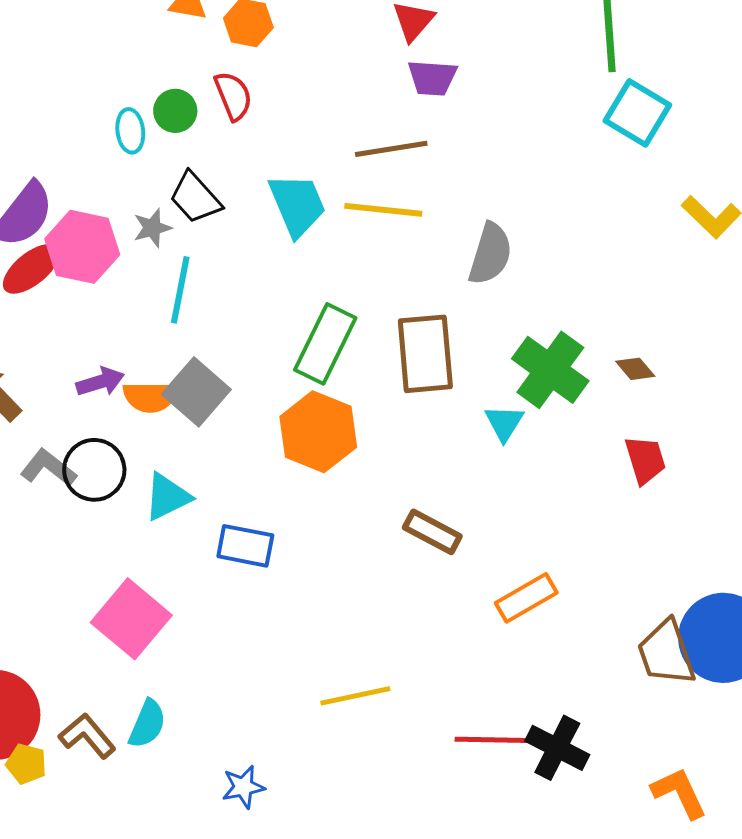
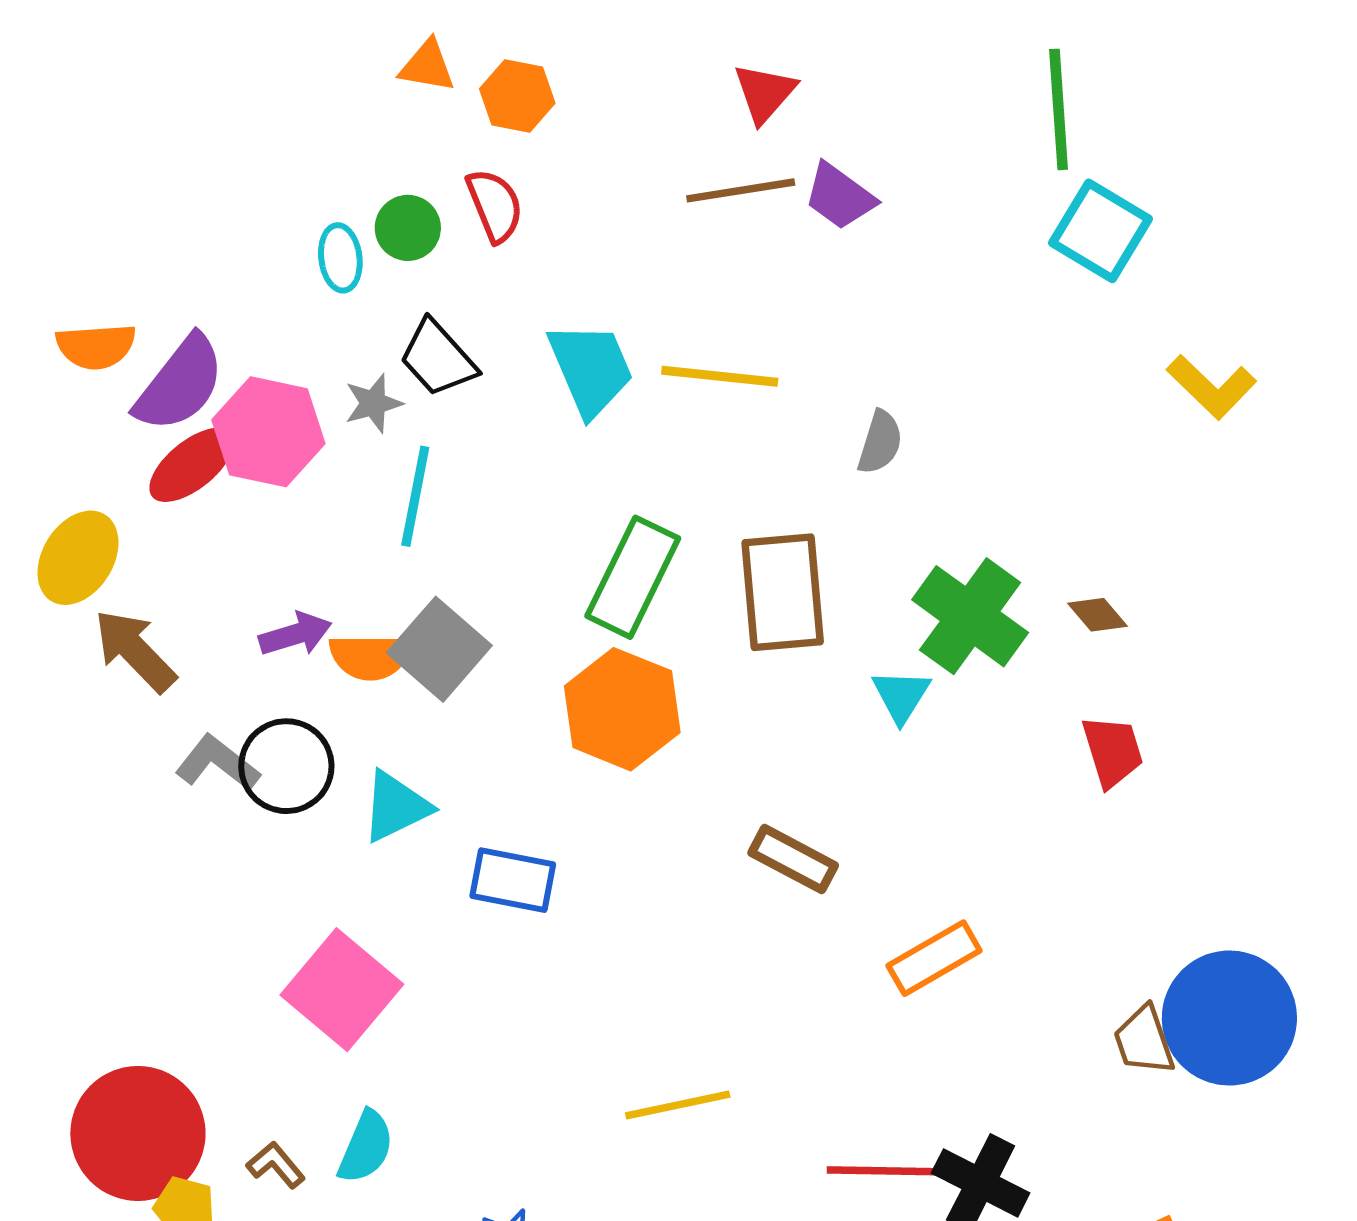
purple trapezoid: (432, 78) -> (840, 196), moved, turned 32
brown line: (391, 149) -> (741, 190), moved
gray semicircle: (490, 254) -> (880, 442), size x0.7
brown trapezoid: (666, 653) -> (1144, 1041), size x0.7
brown L-shape: (87, 736) -> (276, 1165), size x0.7

